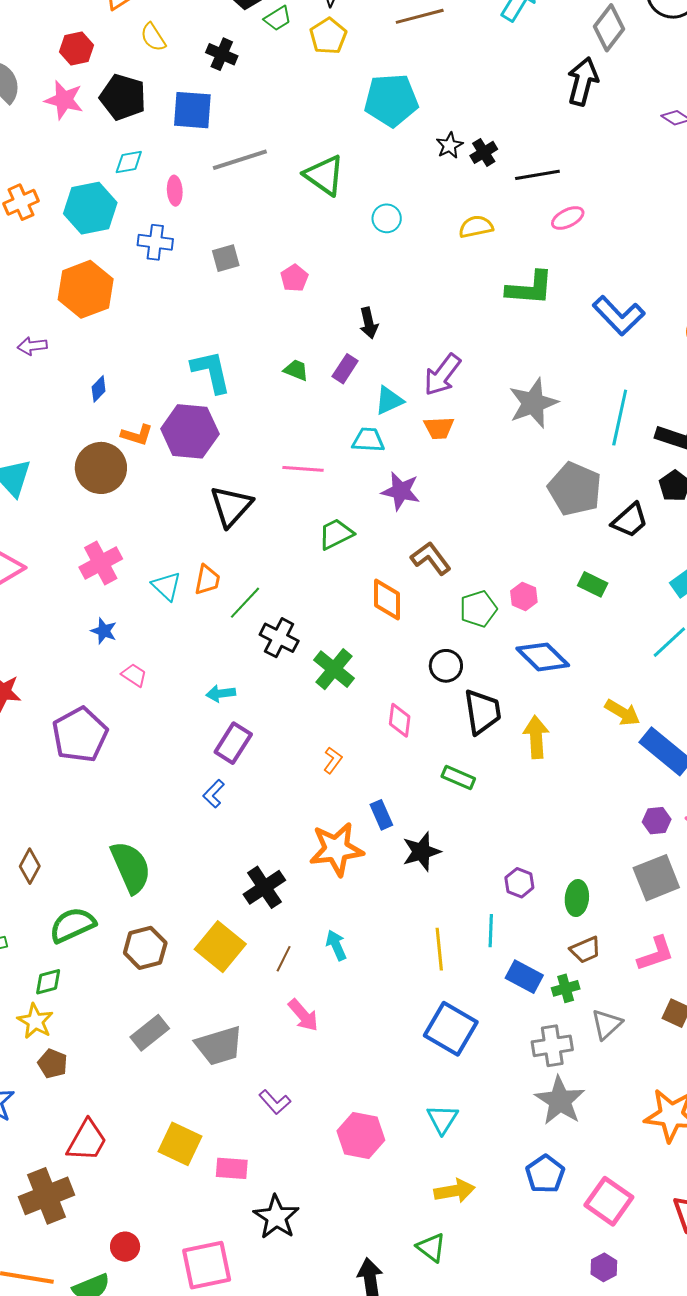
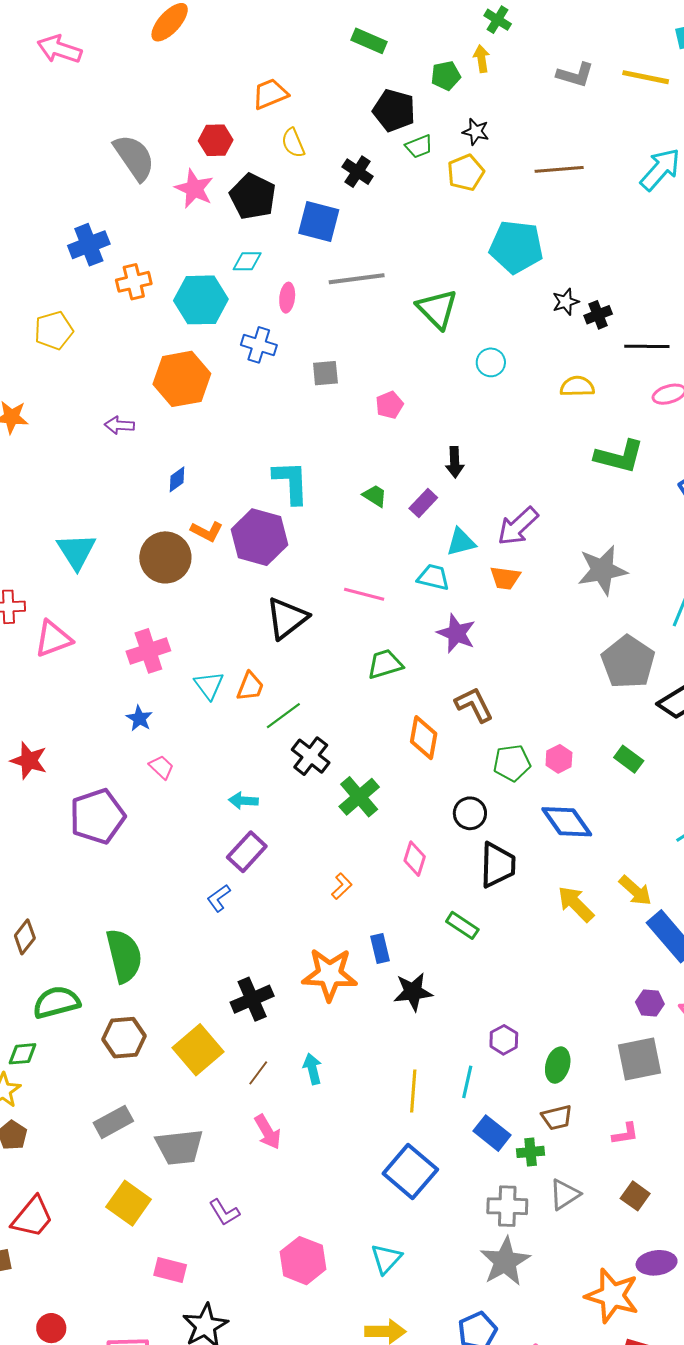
yellow arrow: (536, 737) -> (576, 904), moved, turned -51
pink L-shape: (656, 954) -> (625, 1134), size x0.7
yellow square: (180, 1144) -> (129, 1203), moved

